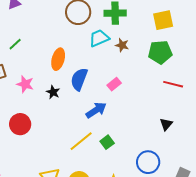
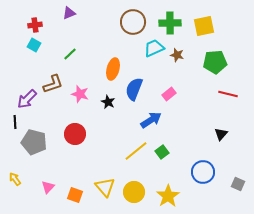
yellow square: (163, 20) -> (204, 26), moved

